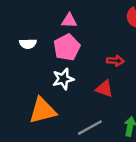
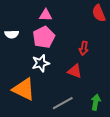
red arrow: (115, 61) -> (84, 48), turned 96
orange triangle: (43, 111) -> (24, 89), turned 40

